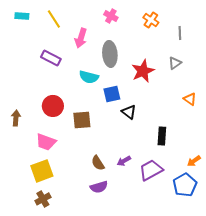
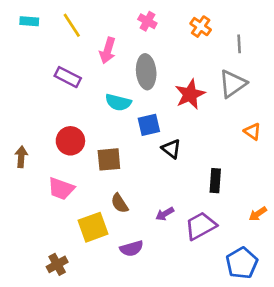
gray triangle: (175, 63) -> (232, 84), size x1.6
brown semicircle: (98, 163) -> (120, 203), moved
yellow square: (42, 171) -> (93, 227), moved
blue pentagon: (185, 185) -> (242, 263), moved

